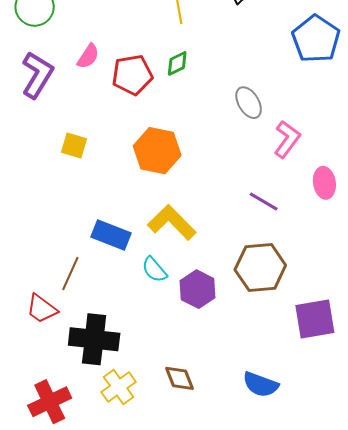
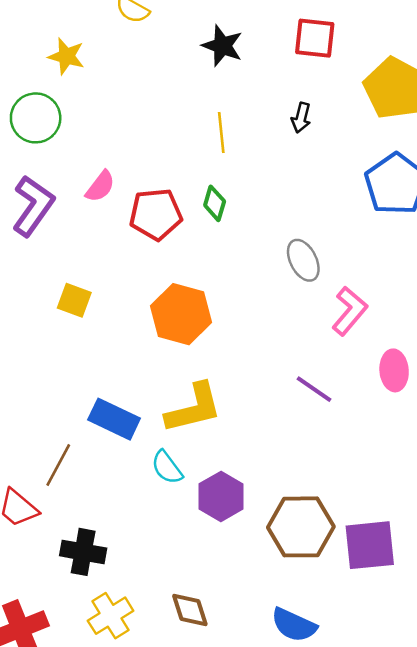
green diamond: (177, 63) -> (215, 203), turned -52
yellow L-shape: (172, 222) -> (194, 408), turned 117
brown hexagon: (260, 268) -> (301, 527), moved
black cross: (94, 339) -> (83, 552), size x0.7

